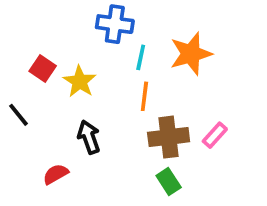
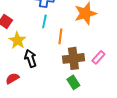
cyan line: (141, 57) -> (44, 21), moved
yellow star: (80, 81) -> (17, 40), moved

